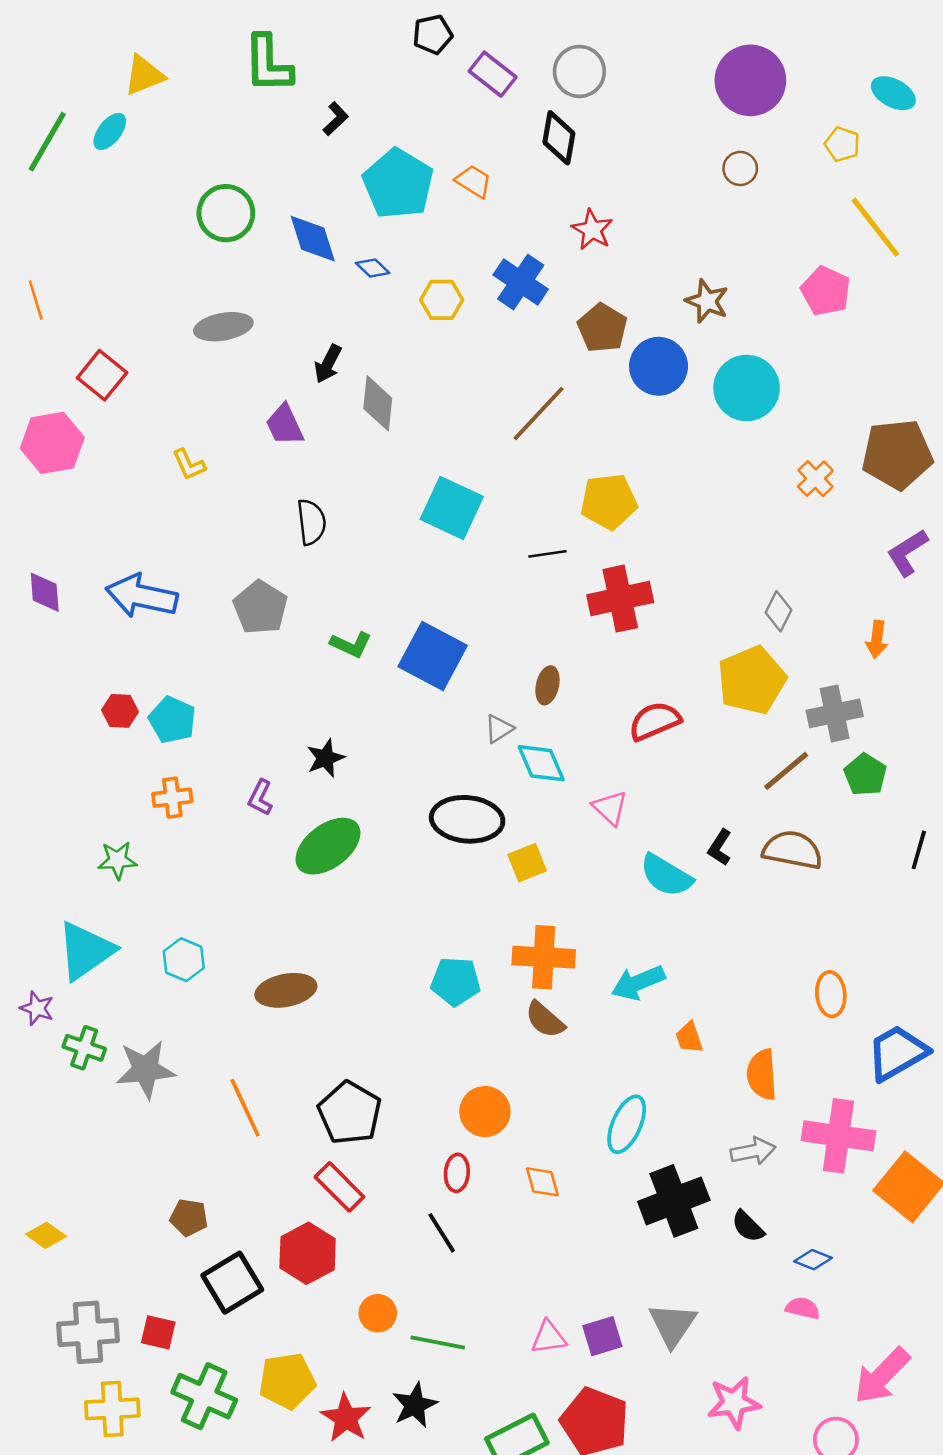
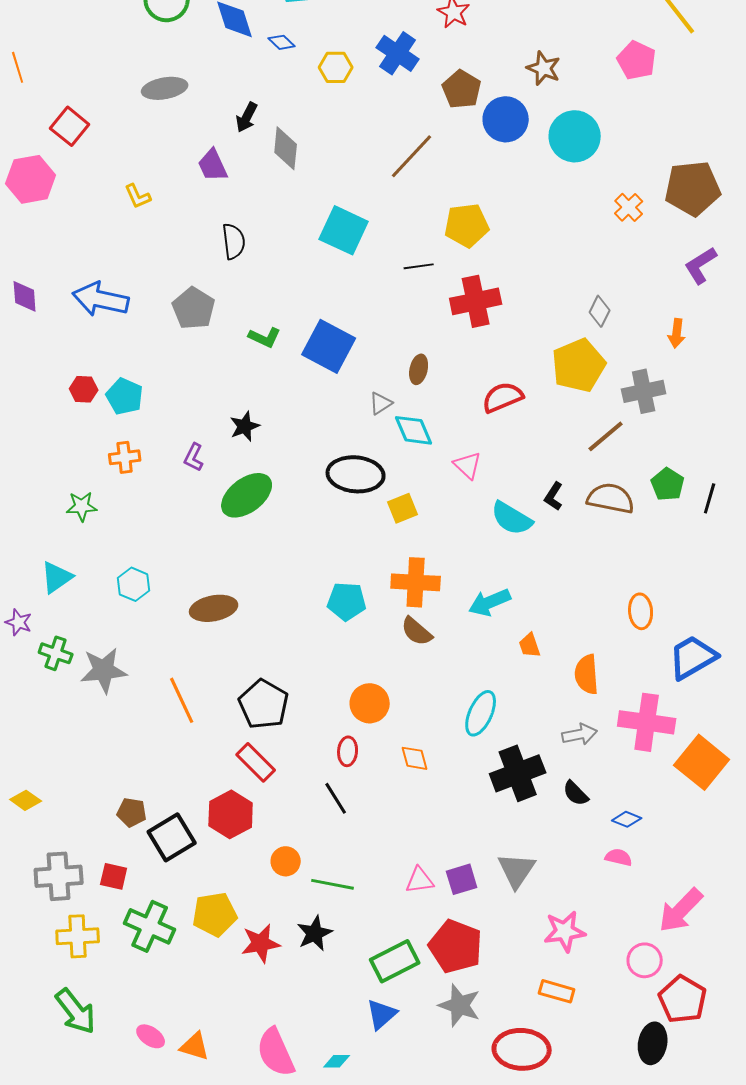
green pentagon: (865, 775) -> (668, 484), moved
cyan triangle: (86, 951) -> (57, 577), size x0.7
brown pentagon: (189, 1217) -> (132, 812), moved
red star: (346, 1418) -> (261, 943), turned 30

